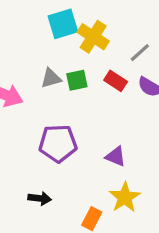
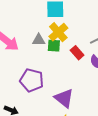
yellow cross: (93, 37) -> (58, 32), moved
purple triangle: (116, 157) -> (64, 98), size x1.5

